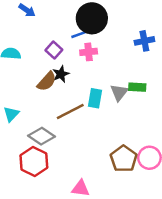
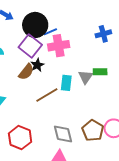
black circle: (92, 18) -> (35, 25), moved
purple square: (54, 50) -> (30, 46), size x1.6
pink cross: (89, 52) -> (59, 46), size x1.5
gray diamond: (41, 136) -> (63, 134), moved, turned 45

